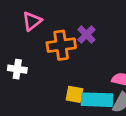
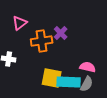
yellow square: (74, 94) -> (52, 78), size x1.5

